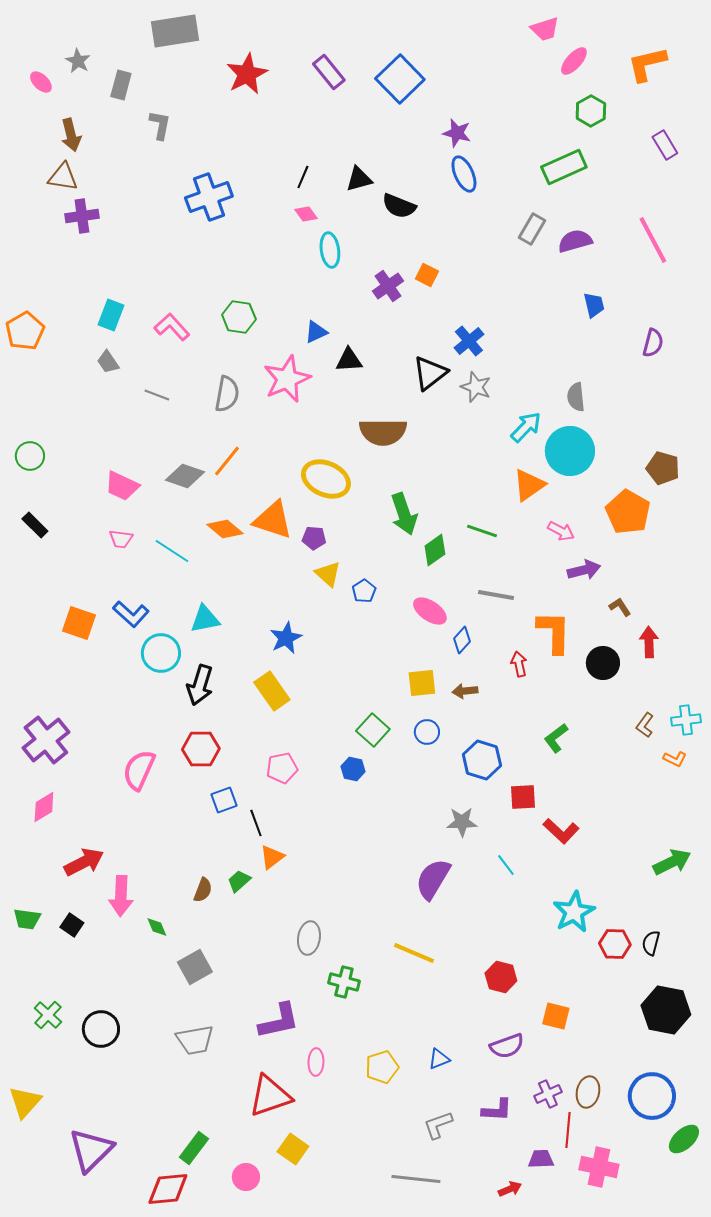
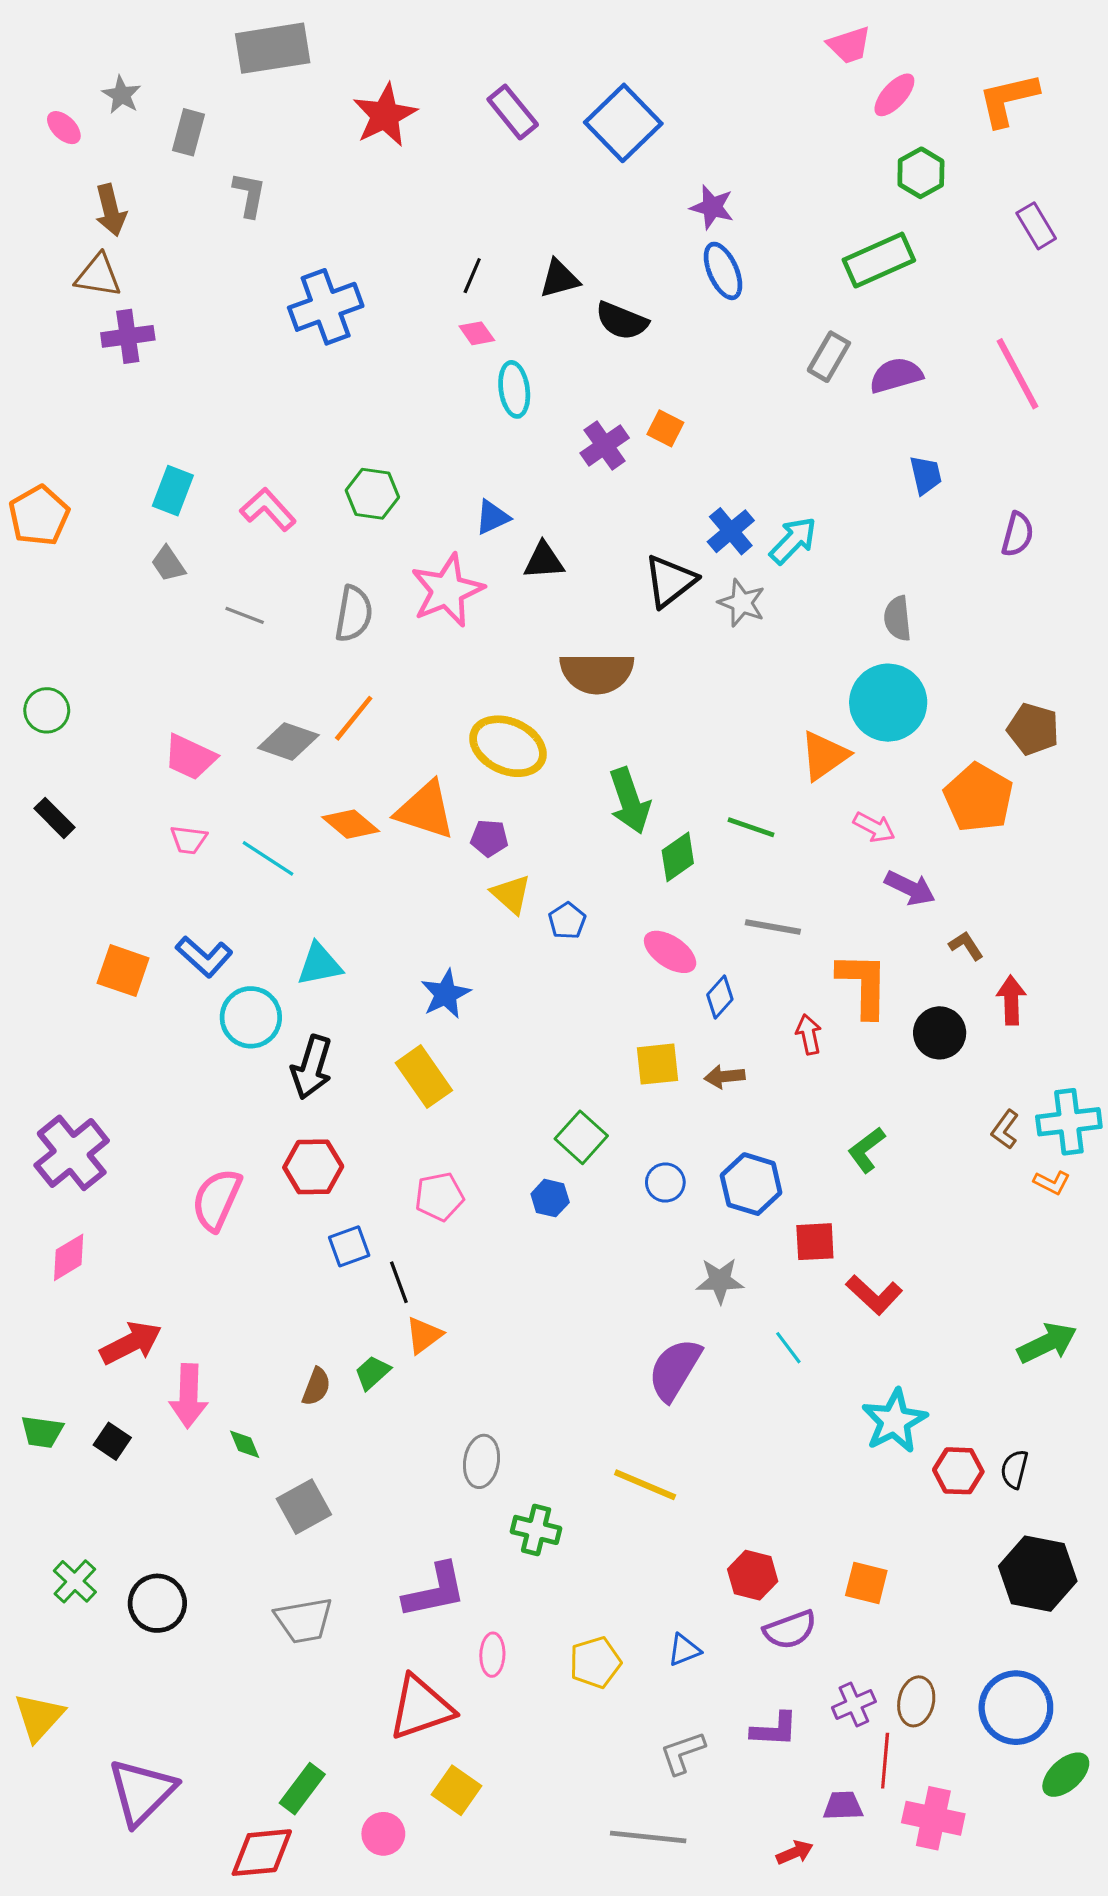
cyan arrow: (526, 427) -> (793, 541), moved
purple arrow: (584, 570) -> (910, 888), turned 40
cyan cross: (686, 720) -> (1069, 1122), size x1.4
blue circle: (427, 732) -> (665, 1183), moved
red hexagon: (501, 977) -> (753, 1575), moved

